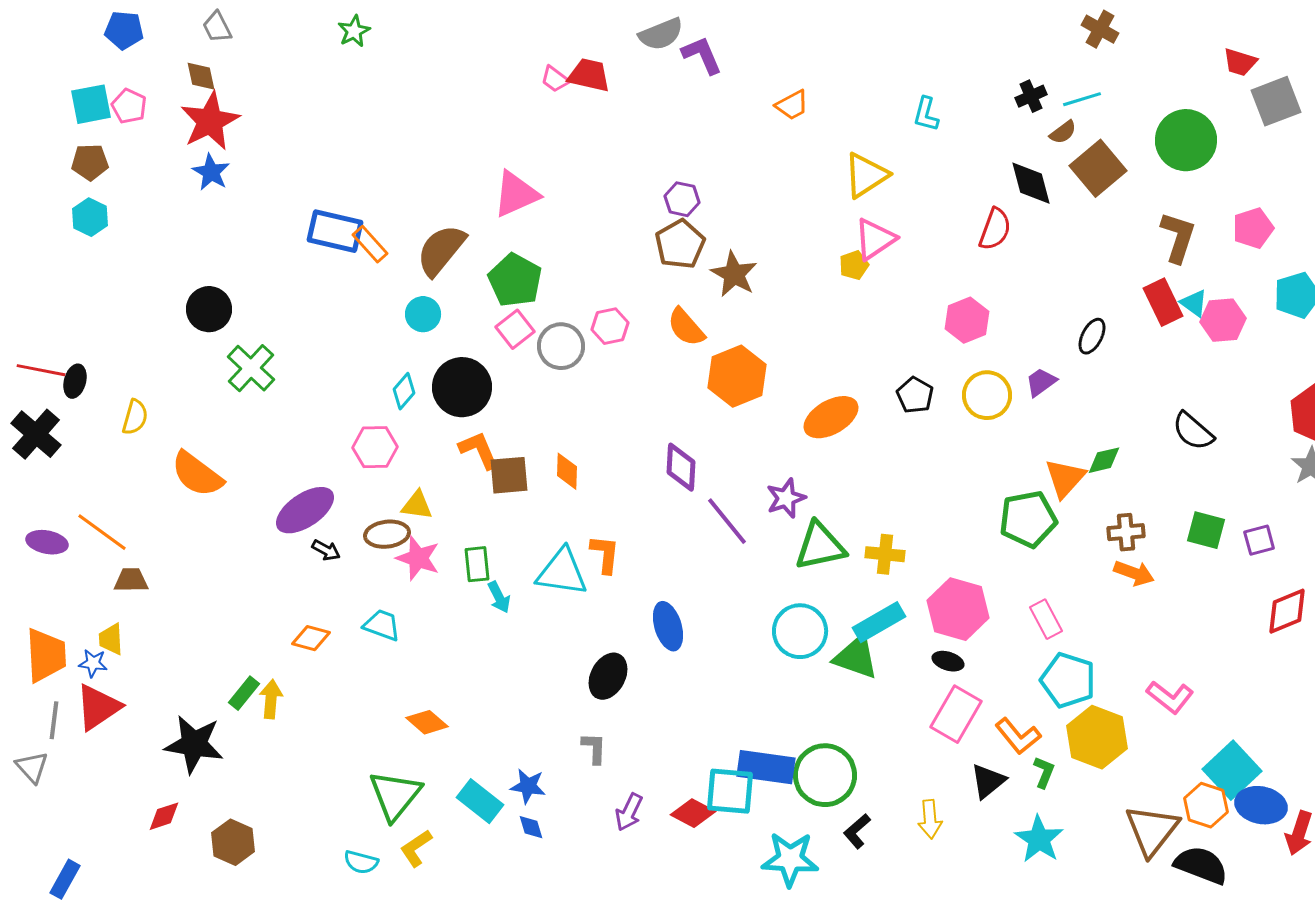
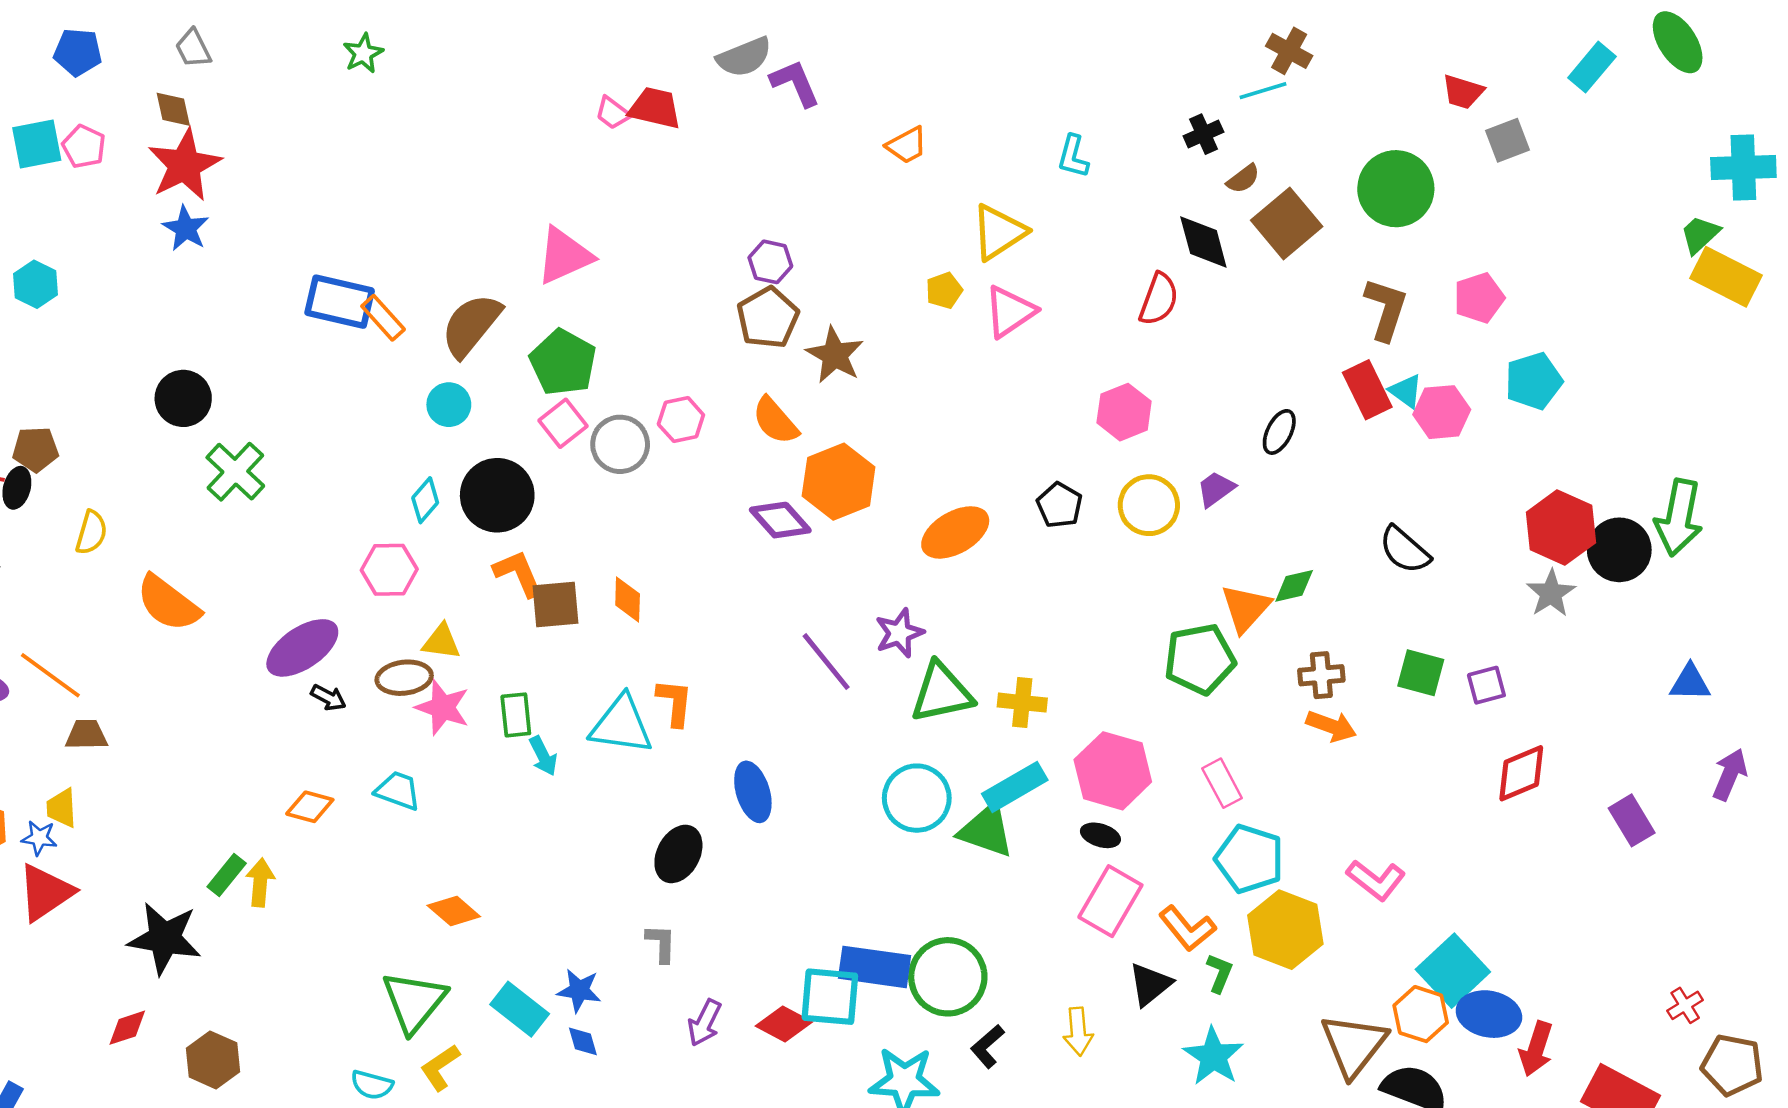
cyan line: (1082, 99) -> (1263, 91), moved
gray square: (1276, 101) -> (1508, 140), size x0.7
brown pentagon: (90, 162) -> (35, 449), moved
yellow pentagon: (854, 265) -> (944, 290), moved
purple diamond: (681, 467) -> (780, 520), moved, turned -45

